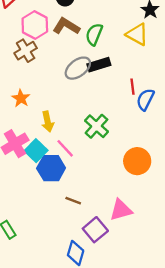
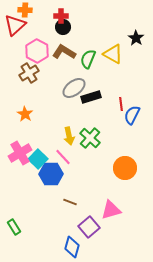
yellow triangle: (137, 34) -> (113, 54), moved
black rectangle: (99, 65) -> (91, 97), moved
yellow arrow: (48, 122) -> (69, 136), moved

